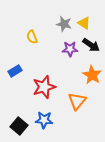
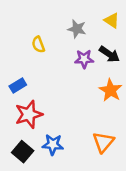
yellow triangle: (84, 23) -> (112, 20), moved
red star: (44, 87) -> (29, 114), moved
orange triangle: (77, 101) -> (103, 142), moved

